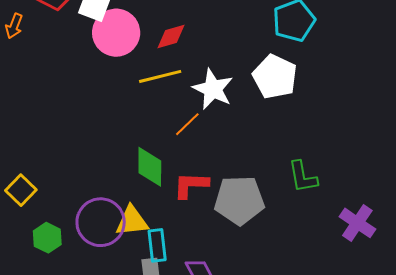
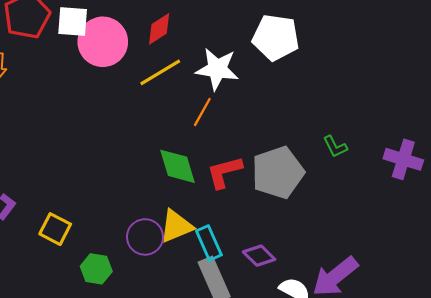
green L-shape: (303, 177) -> (335, 147), moved, size x0.7
purple circle: (101, 222) -> (145, 237), size x0.7

